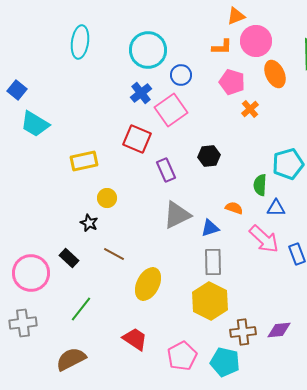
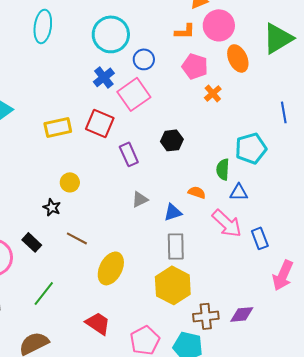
yellow rectangle: (84, 161) -> (58, 127), moved
gray triangle: (177, 215) -> (140, 199), size x0.6

